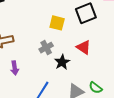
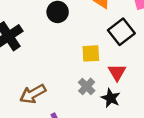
red triangle: (84, 47) -> (117, 72), moved, turned 42

